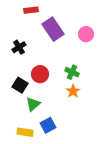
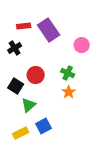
red rectangle: (31, 10) -> (24, 26), moved
pink circle: (86, 34) -> (82, 45), moved
yellow rectangle: (25, 132) -> (21, 133), turned -35

